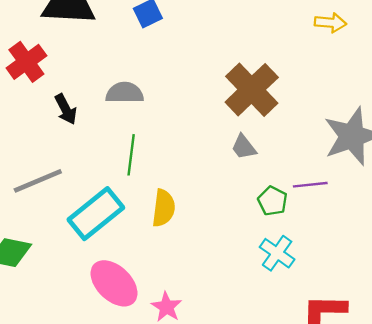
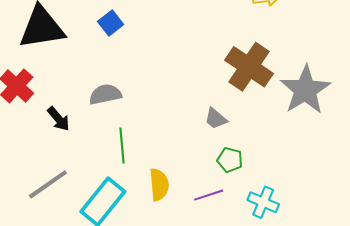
brown cross: (252, 90) -> (249, 67), moved
purple line: (310, 185) -> (209, 195), moved
green pentagon: (273, 201) -> (230, 160), moved

